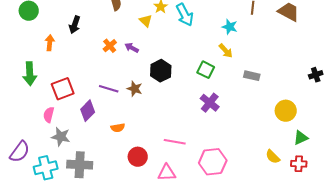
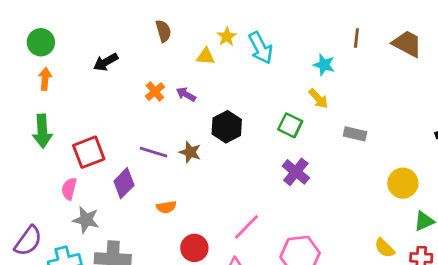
yellow triangle: (146, 21) -> (206, 56), turned -40
black arrow: (75, 25) -> (106, 62), turned 42
orange arrow: (50, 43) -> (45, 79), moved
pink line: (175, 142) -> (247, 227), turned -55

